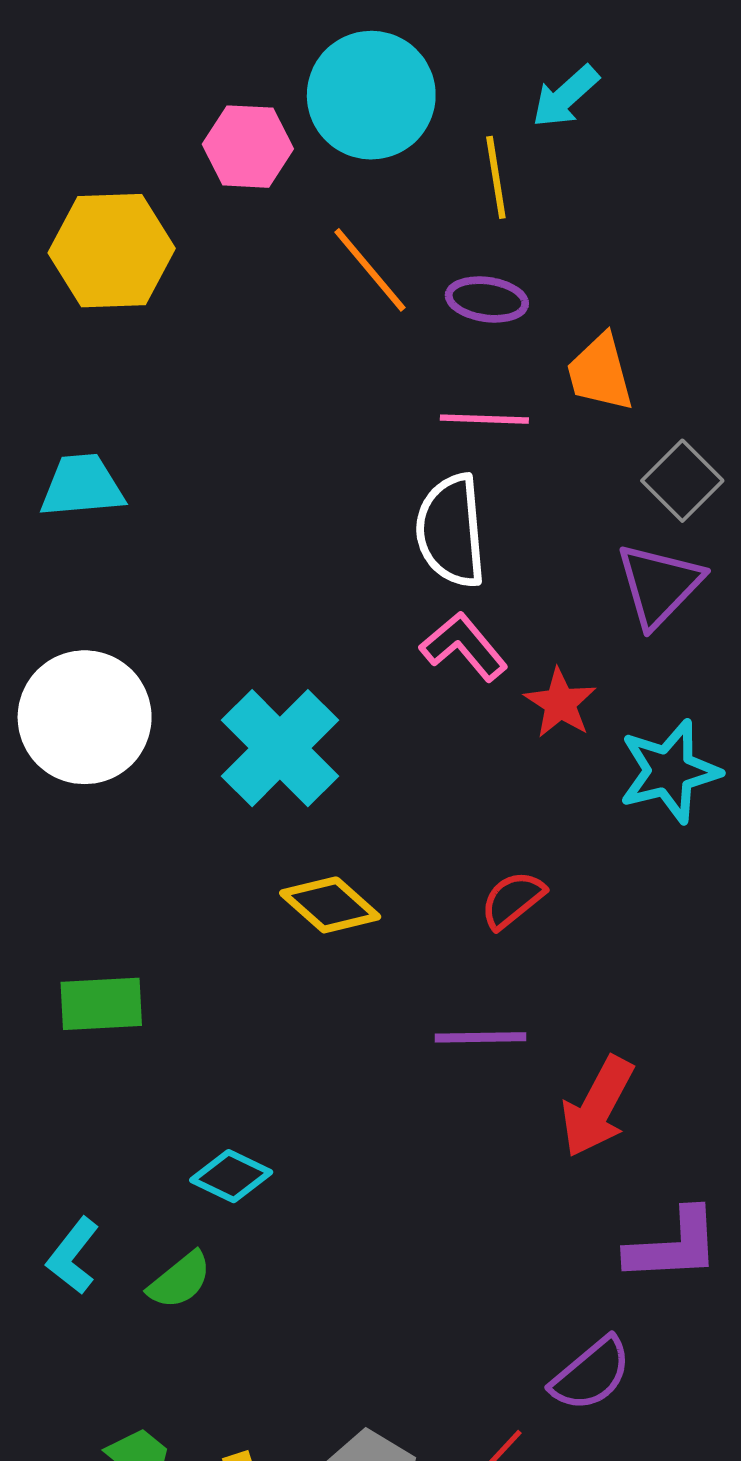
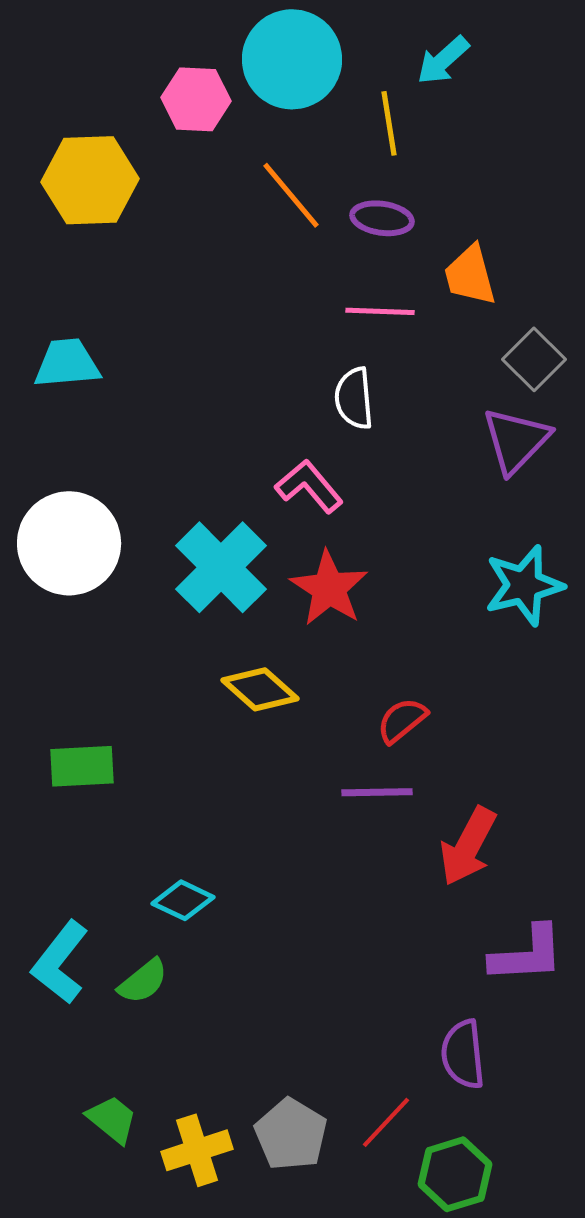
white semicircle: (451, 531) -> (354, 398), size x0.7
pink L-shape: (464, 647) -> (309, 486), moved
red star: (560, 703) -> (329, 588), moved, size x1.4
red semicircle: (513, 900) -> (402, 720), moved
cyan L-shape: (73, 1256) -> (60, 962), size x1.4
purple semicircle: (591, 1374) -> (463, 1054), turned 124

